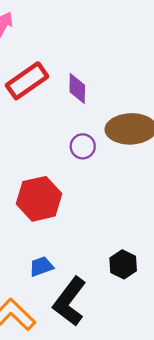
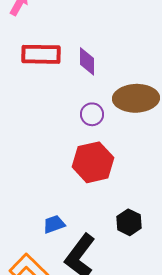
red rectangle: (27, 81) -> (41, 54), turned 36
red hexagon: (39, 199) -> (93, 162), moved

